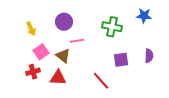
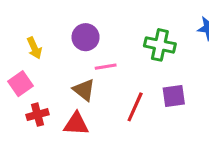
pink square: (41, 52) -> (20, 84), moved
red line: (101, 81) -> (135, 107), moved, turned 66

